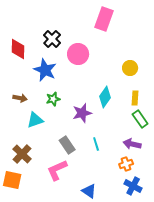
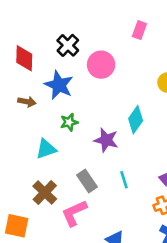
pink rectangle: (104, 19) -> (139, 30), moved, size x0.6
brown arrow: (20, 98) -> (27, 102), moved
purple star: (82, 113) -> (106, 140), turned 30
brown cross: (22, 154) -> (45, 193), moved

